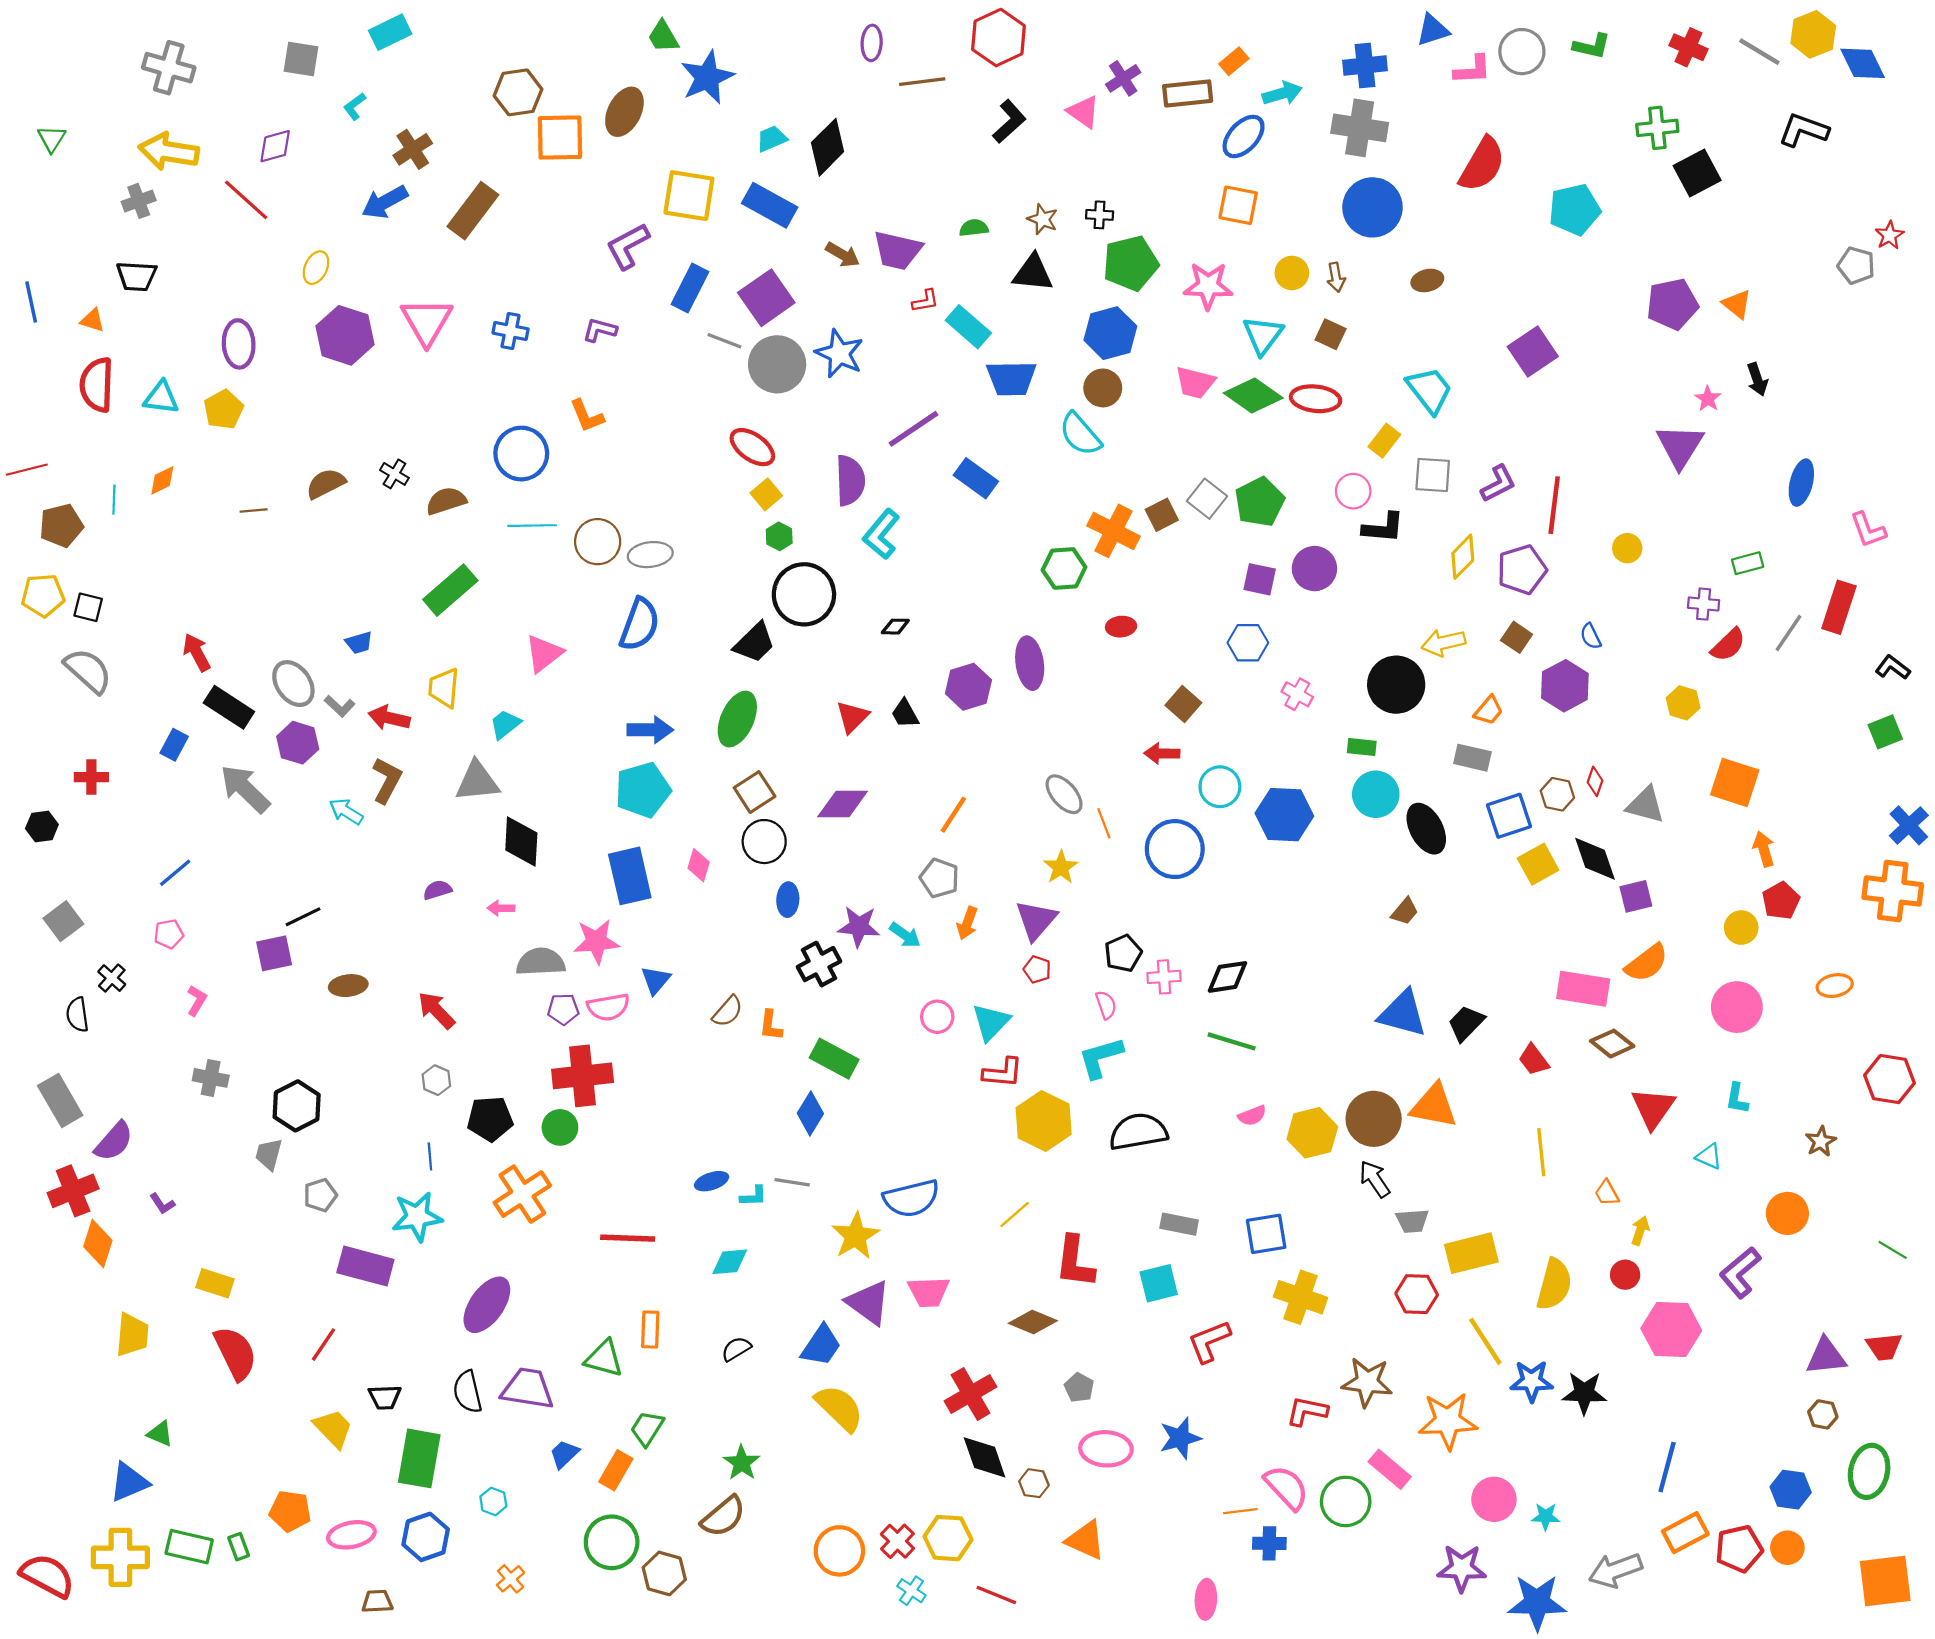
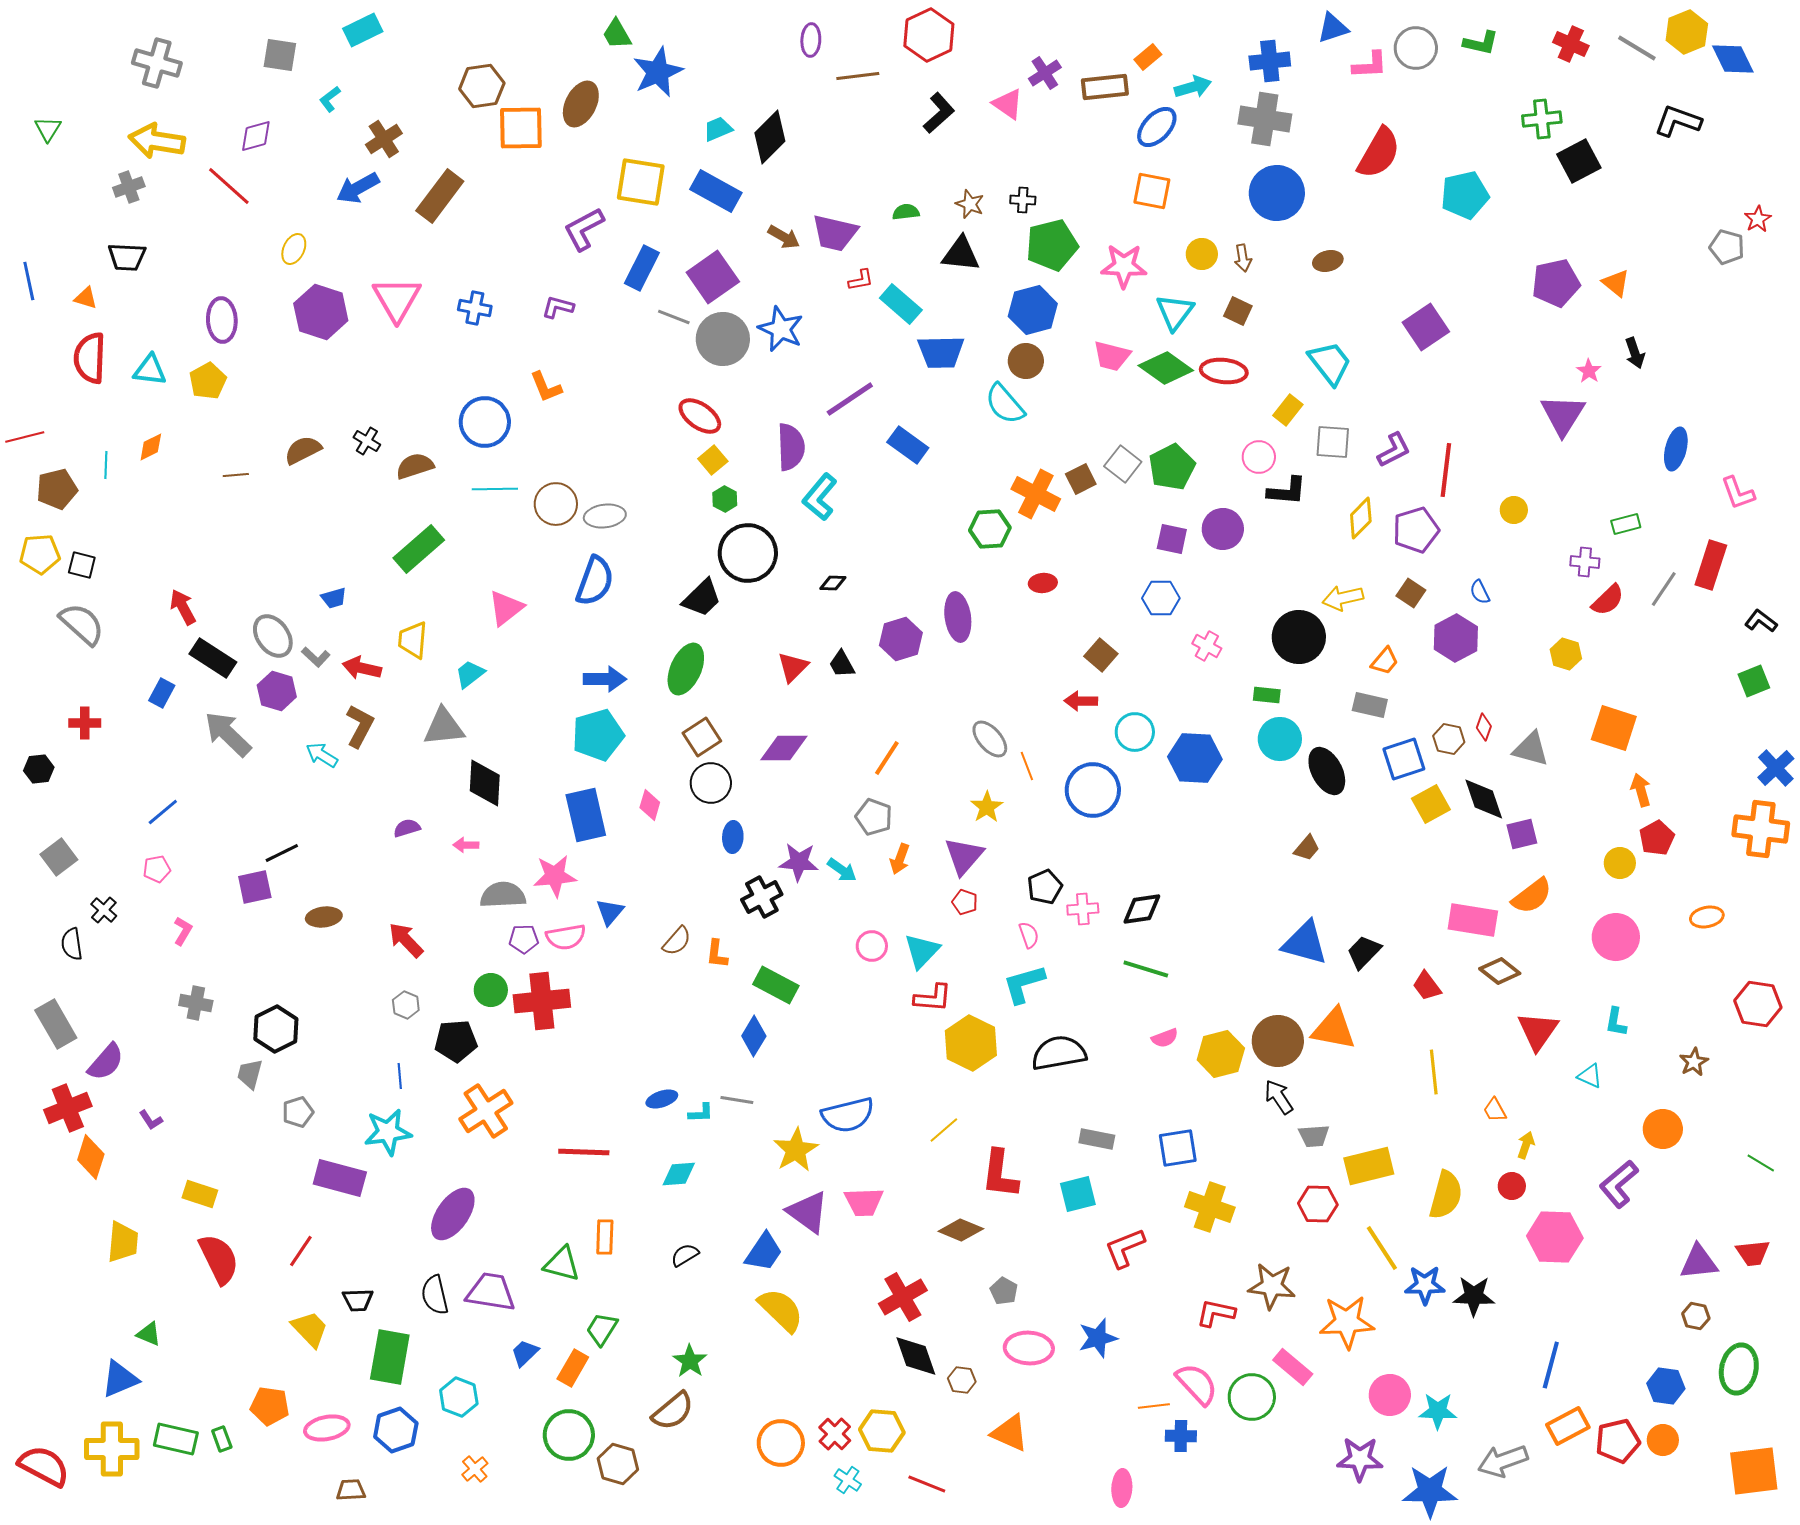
green circle: (560, 1127) -> (491, 990), moved
cyan hexagon: (493, 1501) -> (459, 1397), size x1.5
cyan star: (1546, 1517) -> (1438, 1411), size x1.4

